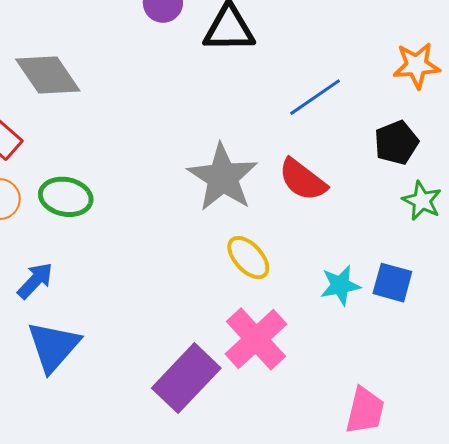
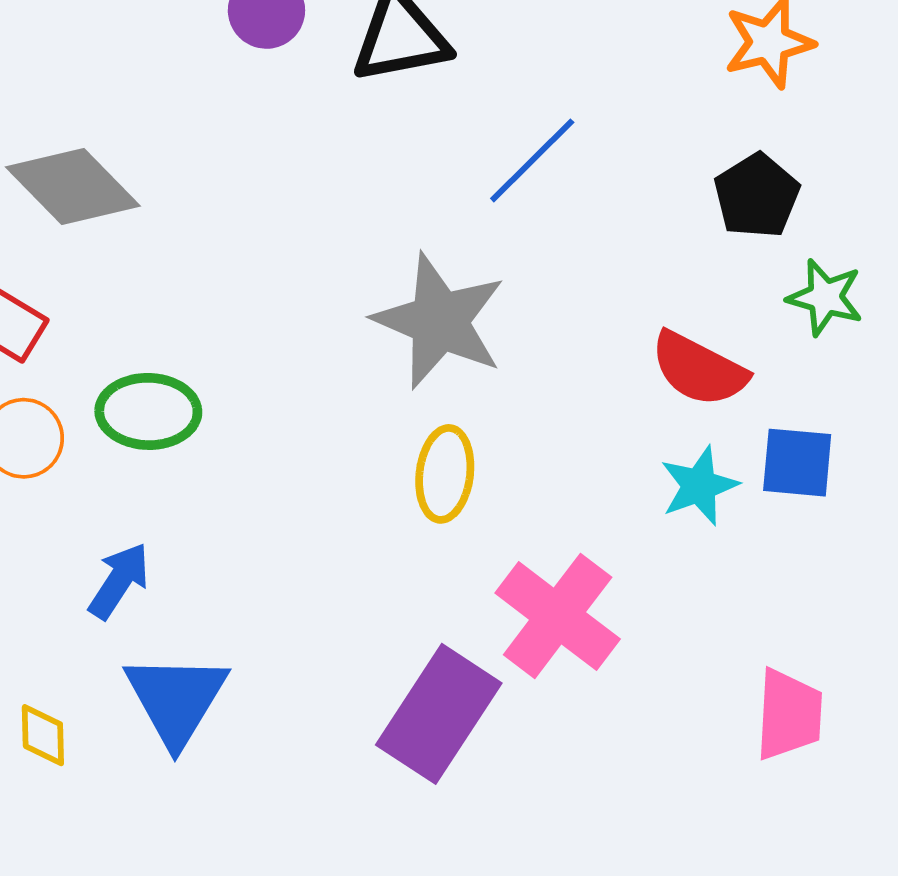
blue line: (315, 97) -> (532, 160), moved
red semicircle: (303, 180) -> (699, 369), moved
yellow ellipse: (248, 258) -> (445, 474), moved, turned 60

